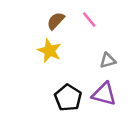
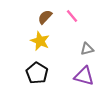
black pentagon: (68, 98) -> (37, 73), moved

